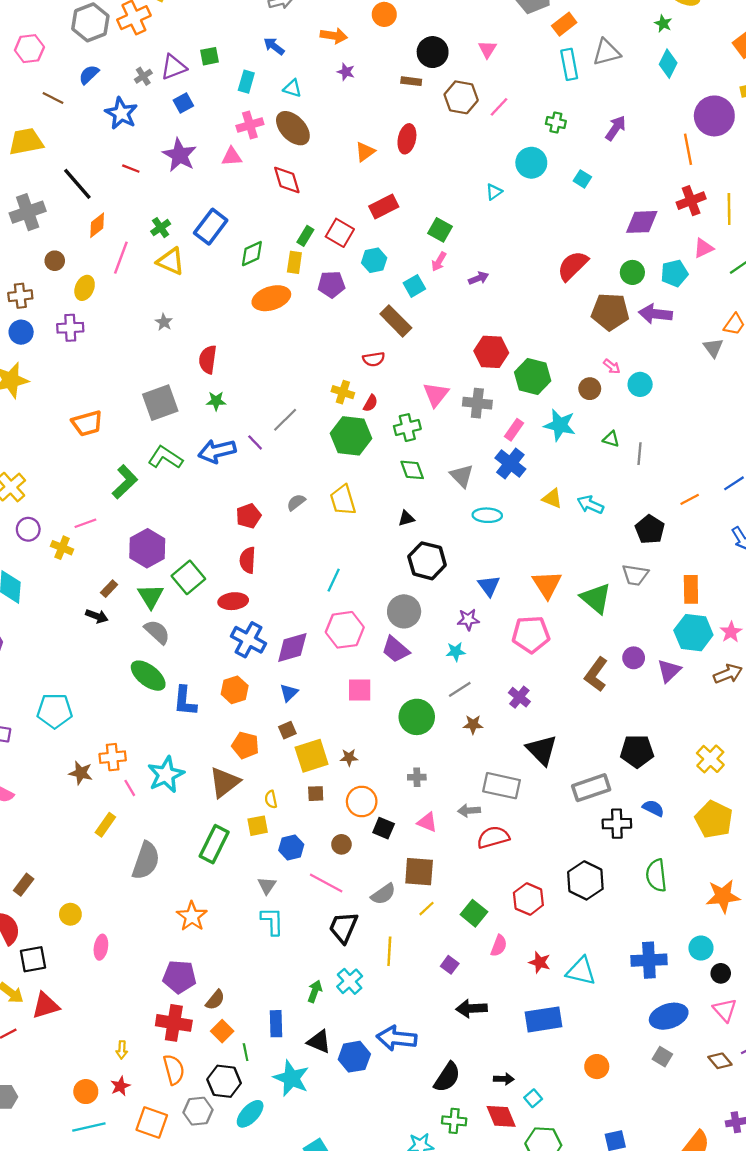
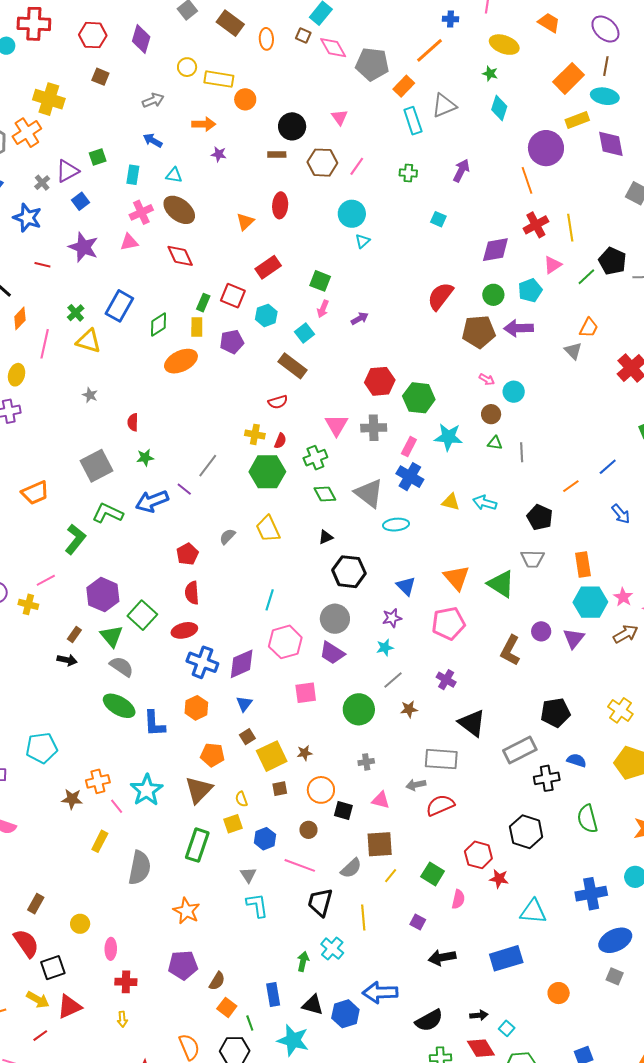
cyan circle: (531, 163) -> (352, 214), moved
red semicircle: (208, 359) -> (133, 422), size x0.7
brown circle: (590, 389) -> (491, 414), moved
gray triangle: (462, 476) -> (369, 493), size x1.4
red star: (540, 962) -> (499, 879), moved
red cross: (174, 1023) -> (126, 982), moved, size x0.7
yellow arrow: (122, 1050) -> (122, 1019), moved
black semicircle: (447, 1077) -> (429, 1020), turned 36

